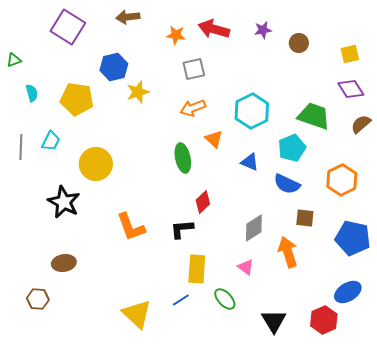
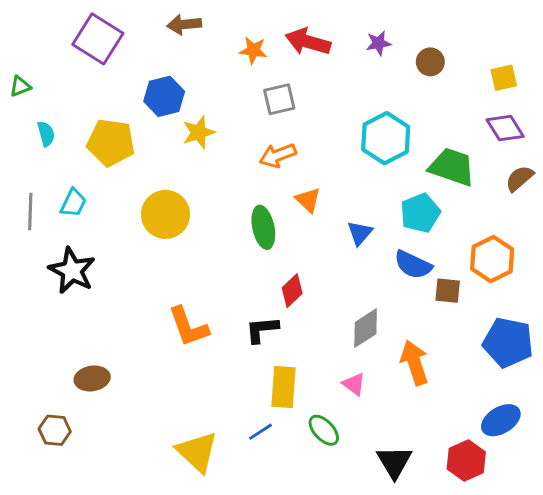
cyan hexagon: (252, 111) -> (386, 138), moved
blue triangle: (250, 162) -> (360, 233), turned 48
yellow circle: (96, 164) -> (165, 214), moved
black star: (64, 202) -> (72, 271), moved
brown square: (305, 218) -> (448, 291), moved

